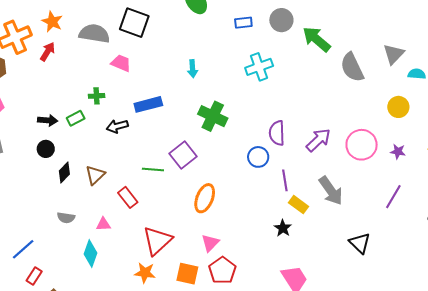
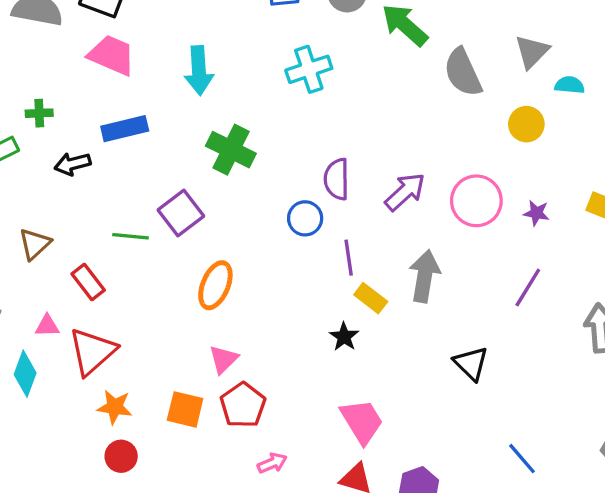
pink trapezoid: (121, 63) -> (112, 55), moved, size x1.4
cyan arrow: (193, 69) -> (199, 70), size x1.6
yellow circle: (398, 107) -> (526, 124), moved
gray arrow: (331, 191) -> (425, 276), turned -136
red triangle: (157, 241) -> (92, 352), moved

